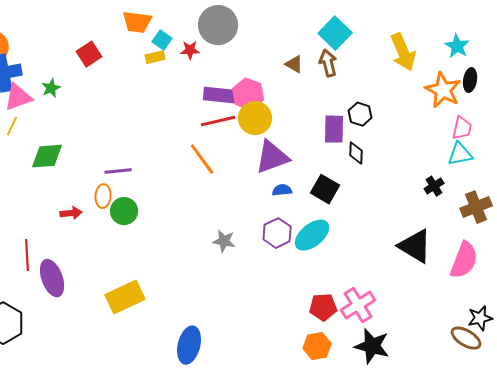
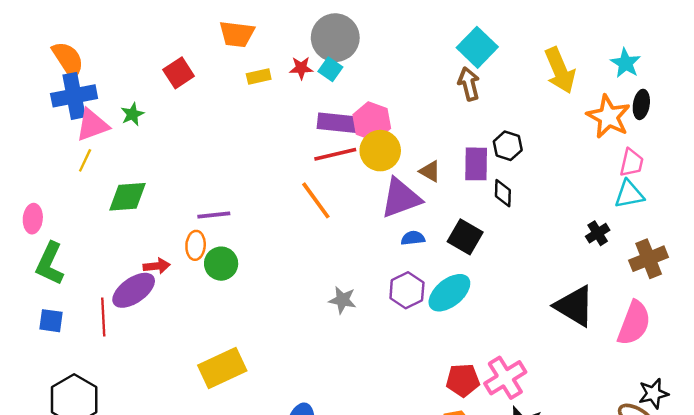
cyan square: (162, 40) -> (330, 69), moved
brown triangle: (294, 64) -> (430, 171), moved
purple ellipse: (52, 278) -> (134, 290), moved, turned 75

